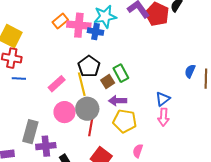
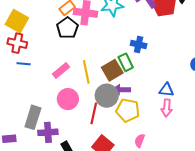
blue cross: (96, 32) -> (139, 44), moved
black pentagon: (89, 66) -> (67, 28), moved
brown square: (108, 82) -> (112, 70), size x1.5
blue triangle: (163, 99) -> (166, 90), turned 42
gray circle: (87, 109) -> (107, 96), moved

